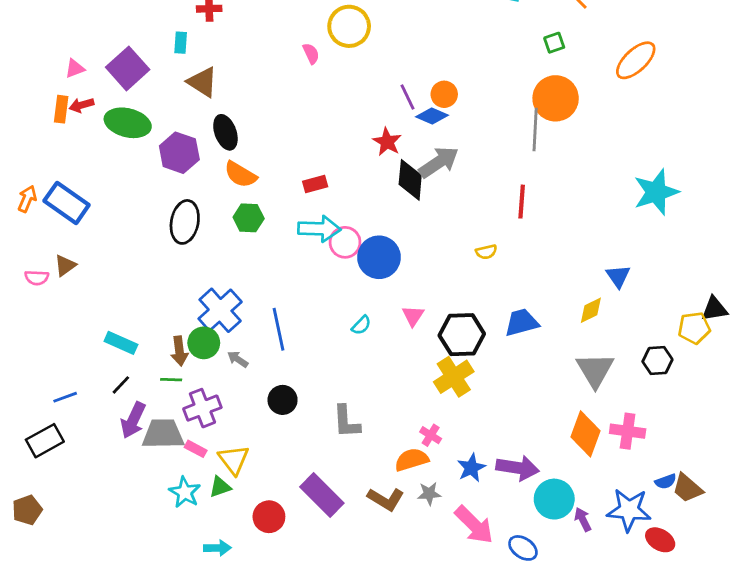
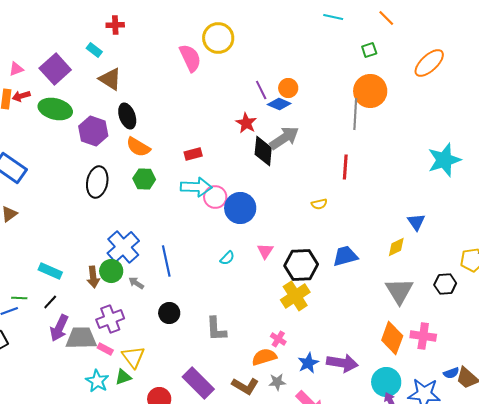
cyan rectangle: (181, 43) -> (94, 50), turned -56
pink semicircle: (311, 54) -> (190, 58), size x1.8
green line: (171, 380) -> (19, 298), moved
cyan circle: (554, 499) -> (386, 382), moved

